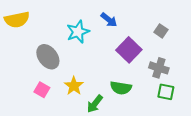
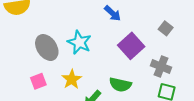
cyan star: (78, 32) -> (79, 42), moved, turned -30
pink square: (42, 90) -> (38, 81), turned 35

